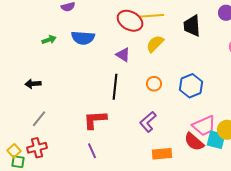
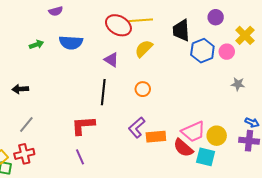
blue hexagon: (191, 86) -> (202, 51), moved
cyan square: (216, 140) -> (206, 157), moved
orange rectangle: (162, 154) -> (156, 137), moved

